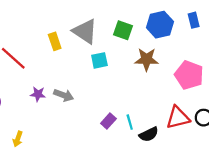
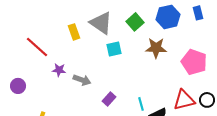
green square: (123, 30) -> (135, 22), turned 30
purple star: (38, 94) -> (59, 70), moved
purple rectangle: (108, 121) -> (109, 99), moved

